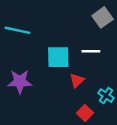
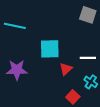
gray square: (103, 17) -> (88, 15), turned -36
white line: (91, 51) -> (88, 58), moved

